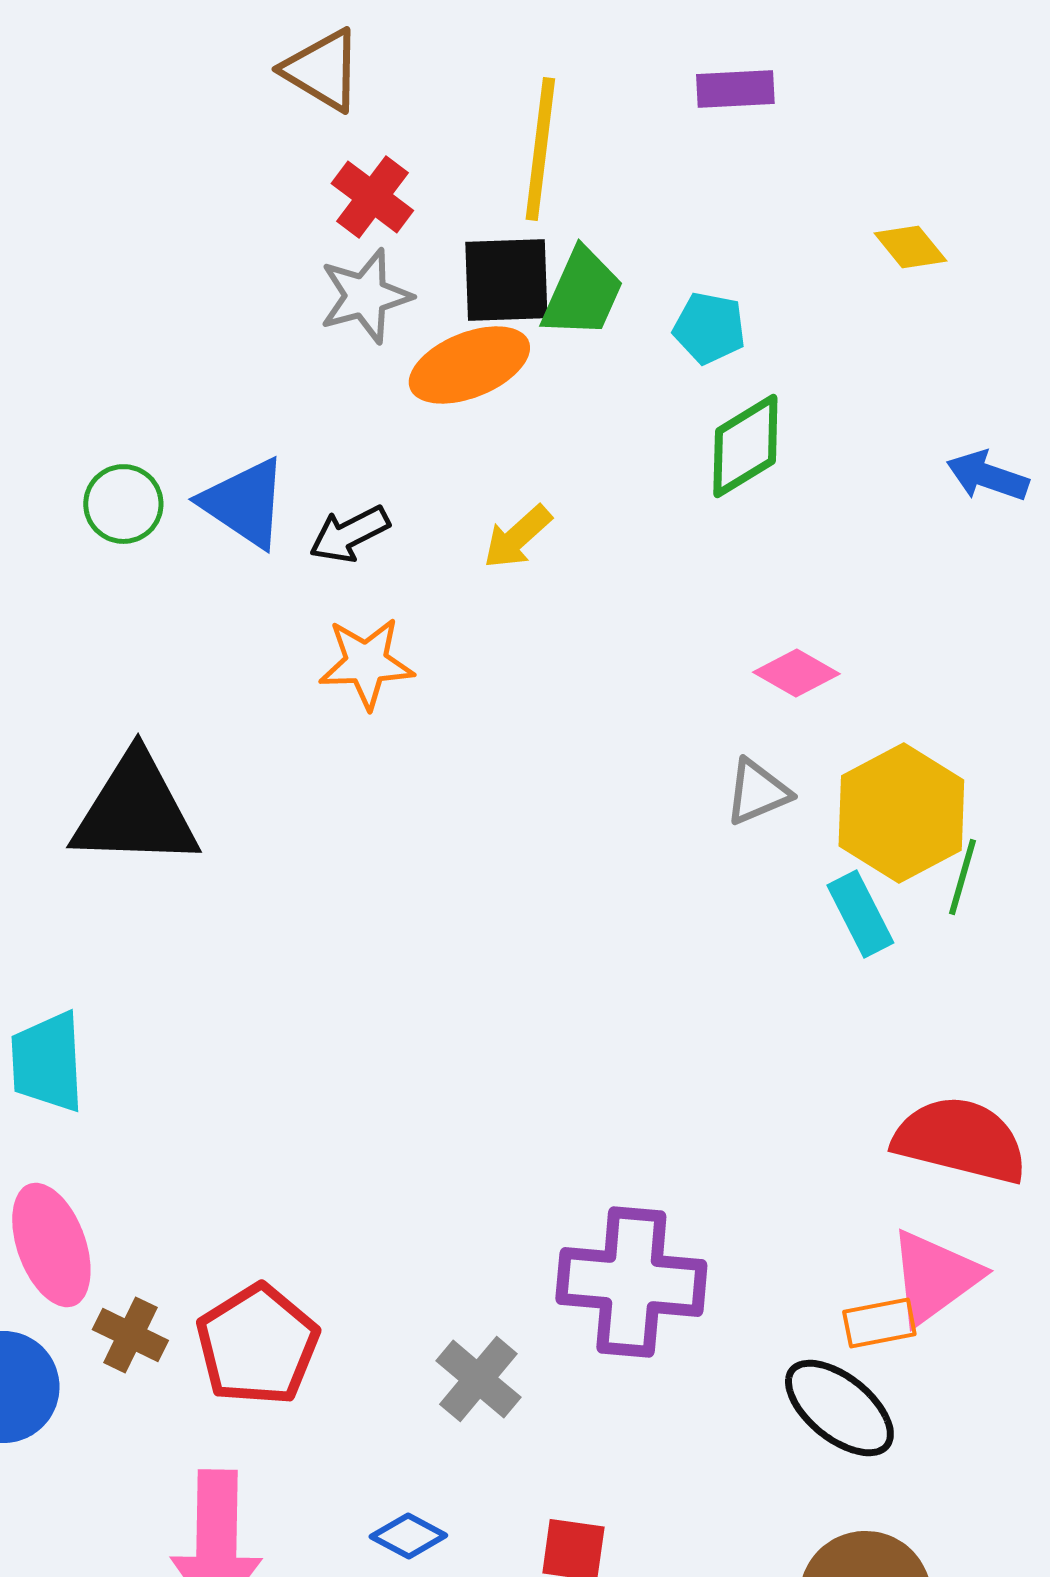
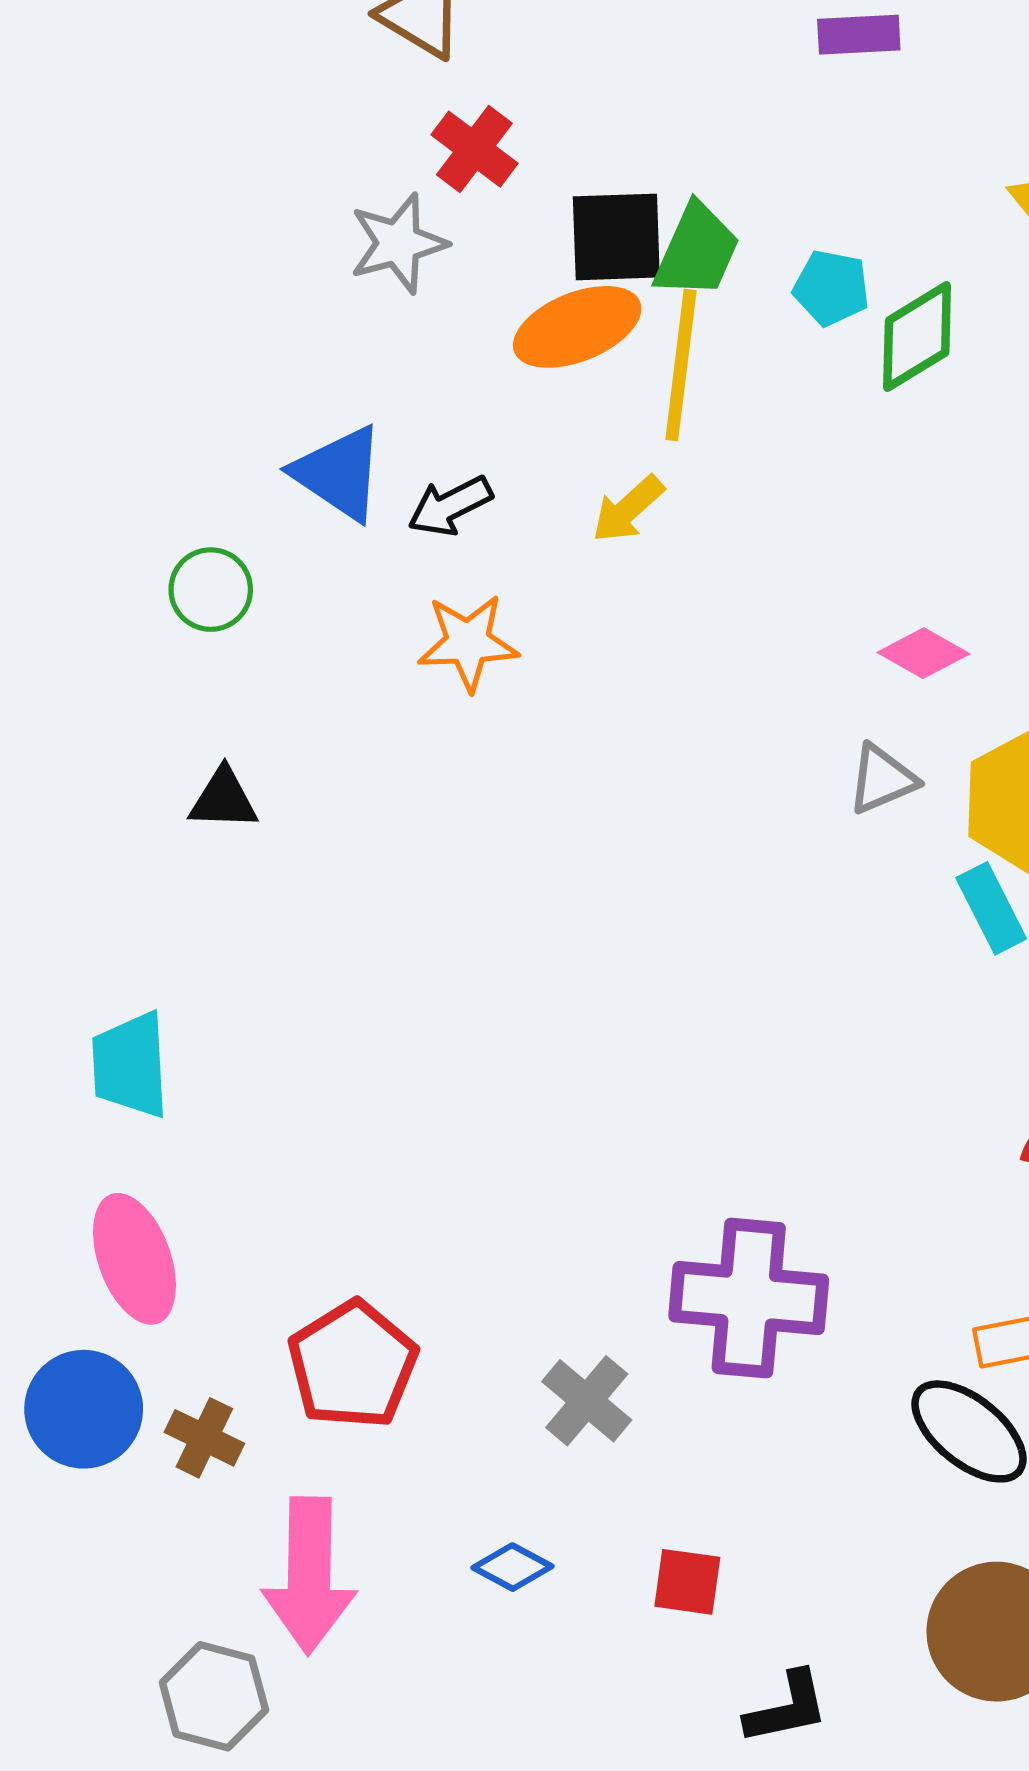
yellow line: (540, 149) -> (681, 365), moved
gray star: (365, 296) -> (398, 243), moved
green diamond: (745, 446) -> (917, 336), moved
green circle: (123, 504) -> (211, 590), moved
black triangle: (135, 811) -> (223, 799), size x0.5
brown cross: (130, 1335) -> (204, 1438), moved

